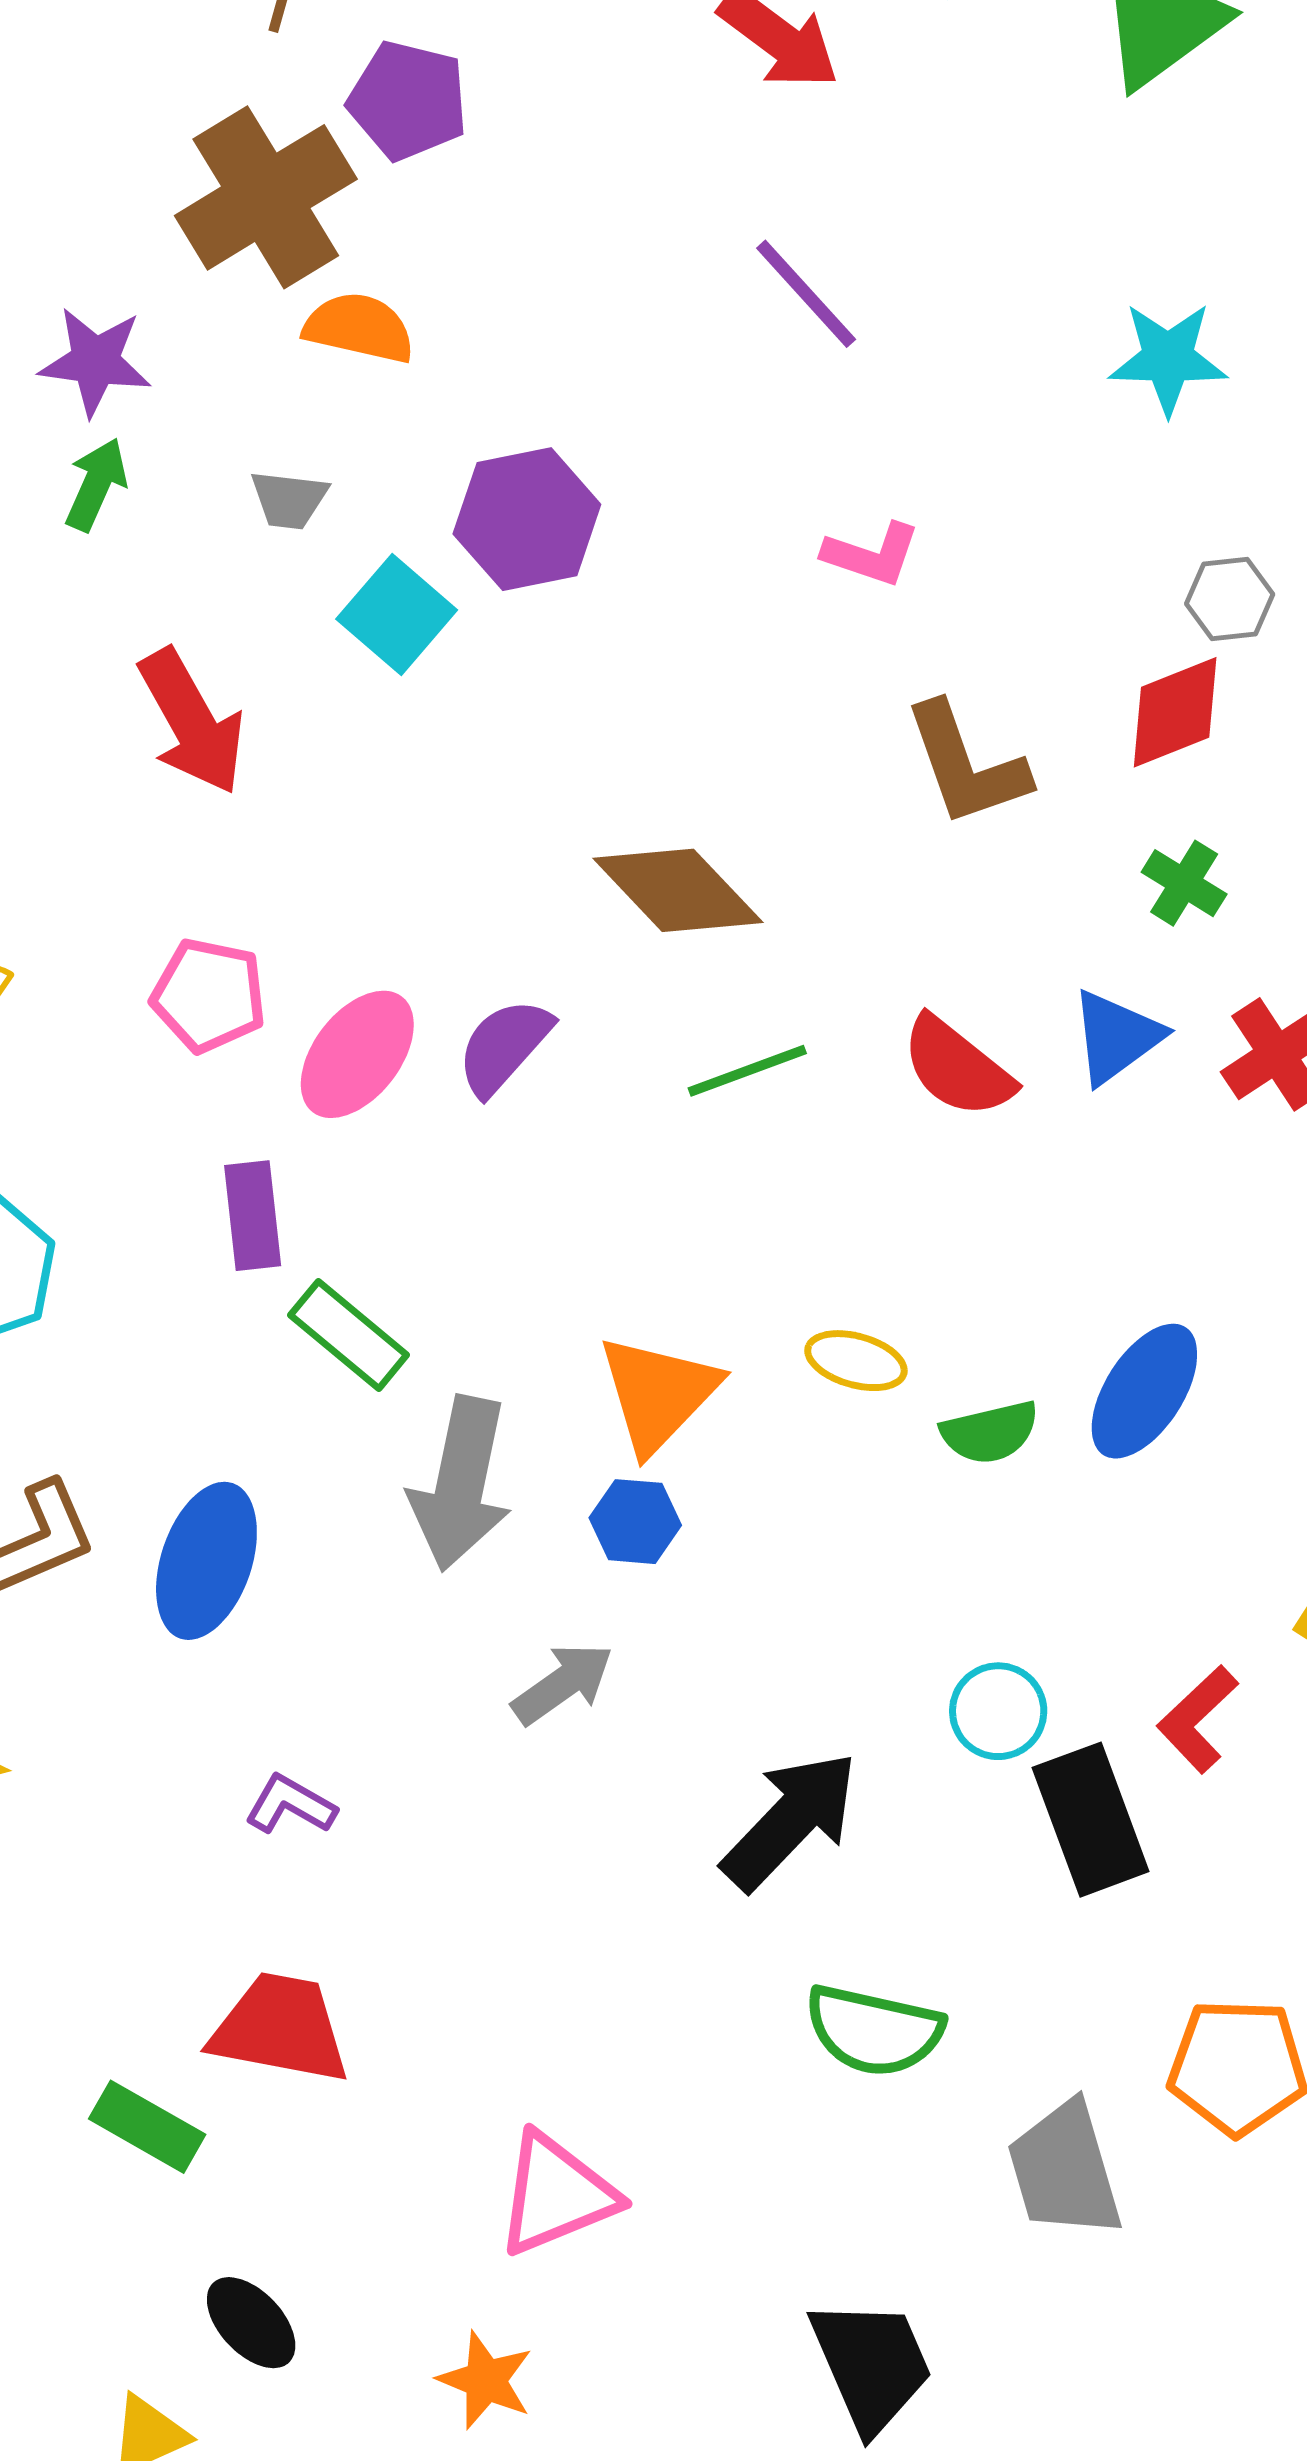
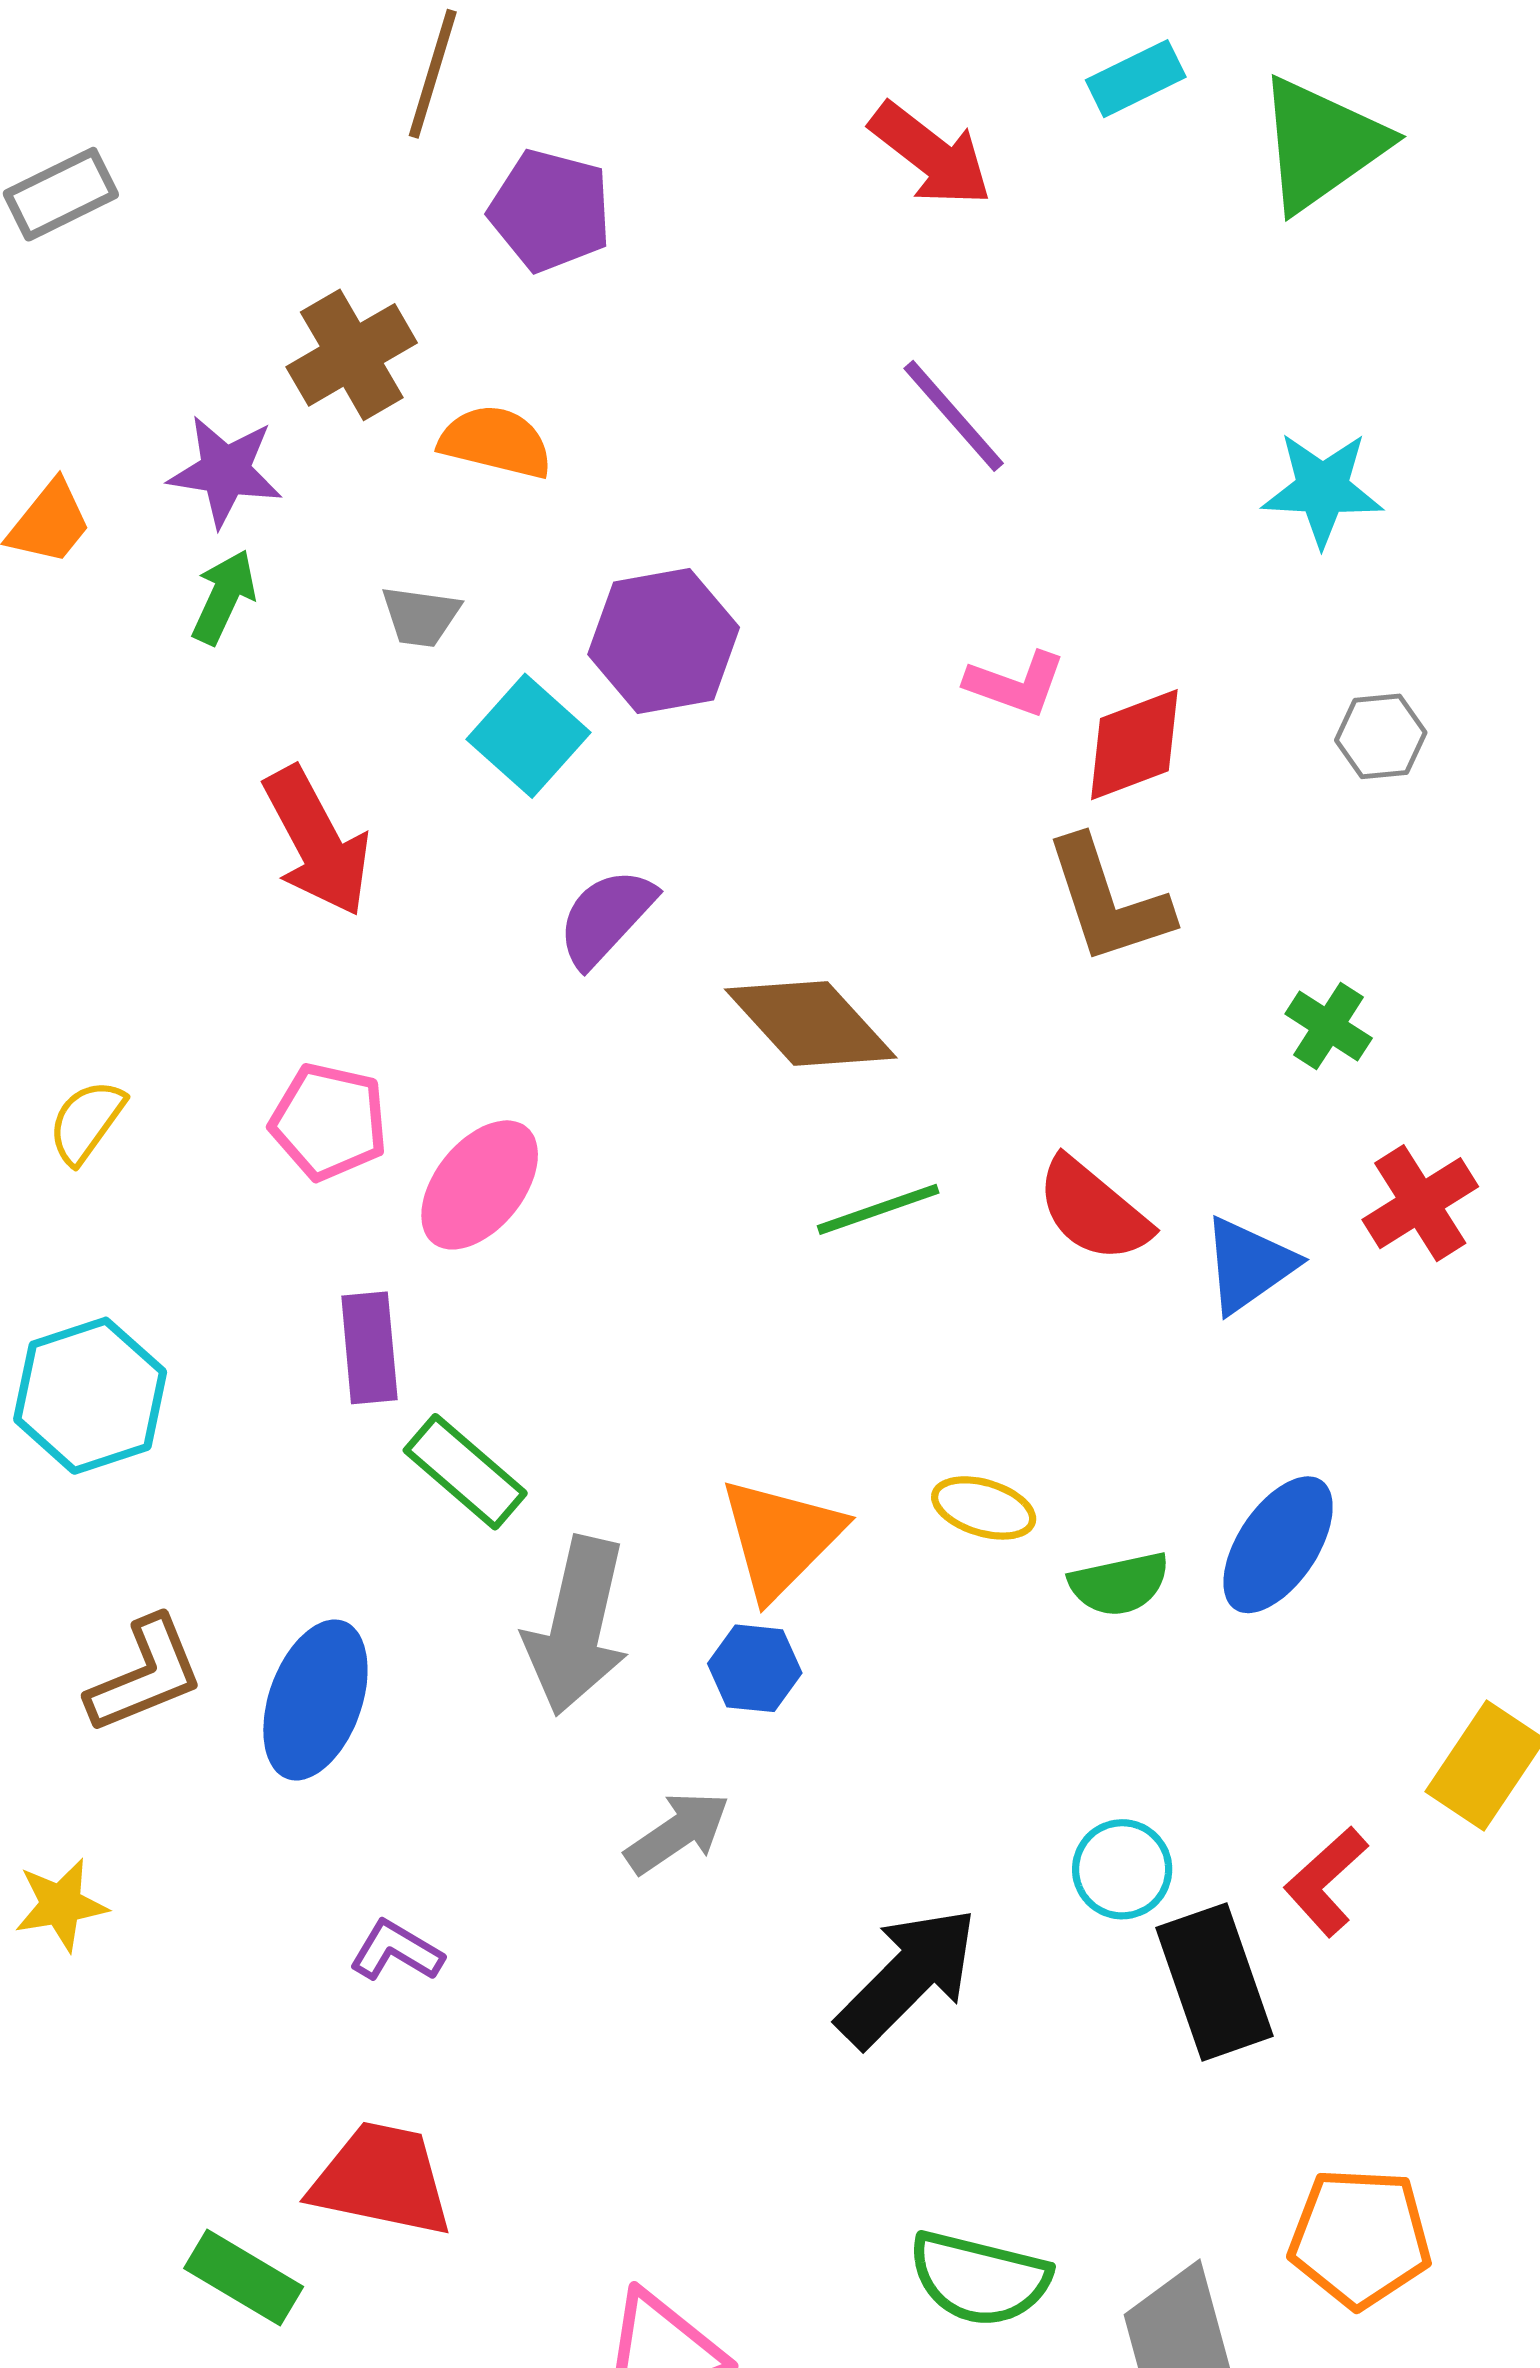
brown cross: (266, 197) -> (352, 355), moved, size x0.7
red diamond: (1175, 712) -> (1134, 745), moved
blue triangle: (1116, 1037) -> (1249, 1265), moved
purple semicircle: (504, 1046) -> (606, 917), moved
green semicircle: (874, 2030) -> (979, 2278), moved

